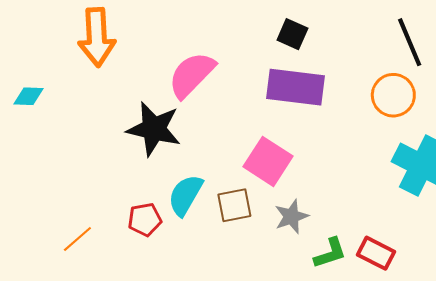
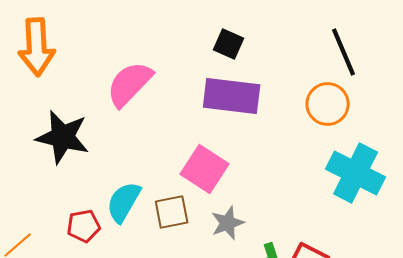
black star: (154, 129) -> (63, 137), moved

